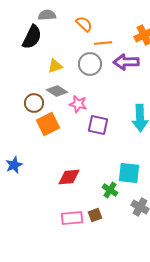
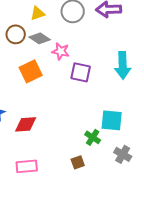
brown circle: (34, 103) -> (16, 34), moved
red diamond: (69, 177) -> (26, 124), moved
pink rectangle: (72, 218) -> (27, 166), moved

